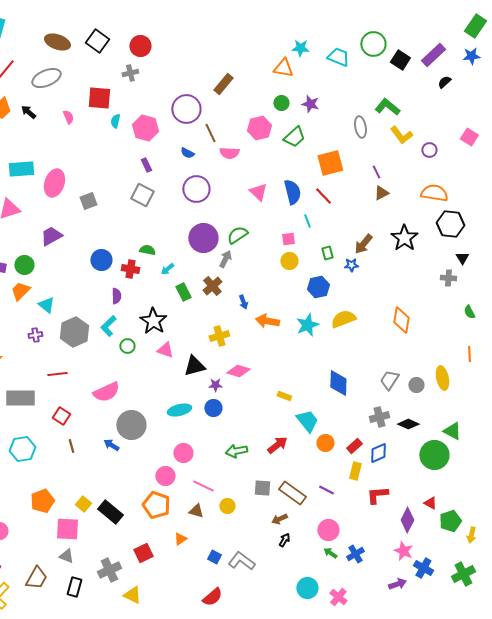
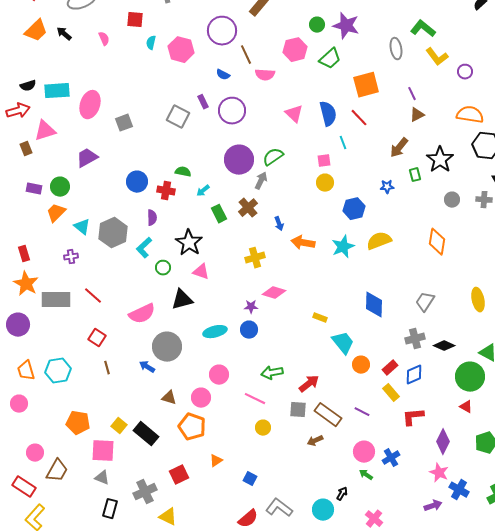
red square: (99, 98) -> (135, 20), size x0.7
purple star: (310, 104) -> (346, 26), size x1.5
purple rectangle: (146, 165) -> (203, 102), moved
brown arrow: (363, 244) -> (399, 148), moved
green rectangle: (327, 253) -> (415, 175), moved
gray hexagon: (74, 332) -> (113, 233), moved
black triangle: (194, 366) -> (182, 300), moved
red line: (57, 374) -> (93, 296), turned 48
gray circle: (416, 385) -> (452, 200), moved
gray rectangle: (20, 398) -> (56, 300), moved
red arrow: (277, 445) -> (309, 384), moved
yellow rectangle: (355, 471) -> (391, 393), turned -54
pink line: (203, 486) -> (255, 399), moved
orange pentagon: (42, 501) -> (78, 423), turned 30
red triangle: (430, 503) -> (466, 407), moved
brown triangle: (196, 511) -> (169, 398), moved
black arrow: (284, 540) -> (342, 494), moved
blue cross: (355, 554) -> (391, 458), moved
gray L-shape: (241, 561) -> (279, 508), moved
brown trapezoid: (36, 578) -> (57, 471), moved
cyan circle: (307, 588) -> (323, 510), moved

